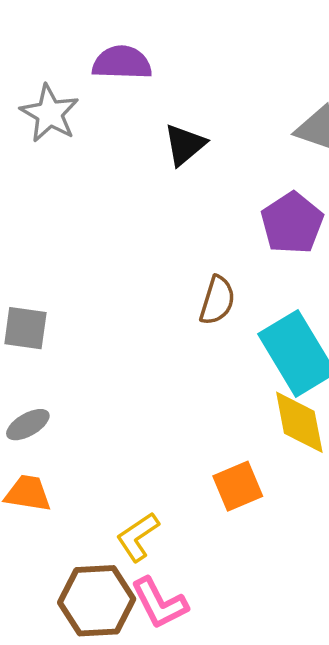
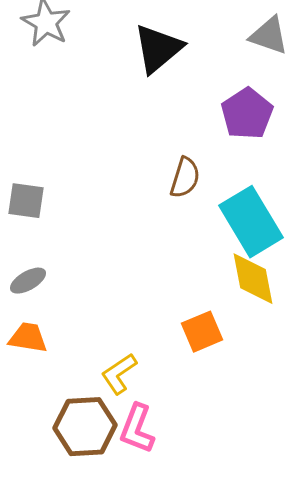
black triangle: (185, 145) -> (158, 49), size x1.4
pink L-shape: (159, 603) -> (137, 429), turned 48

